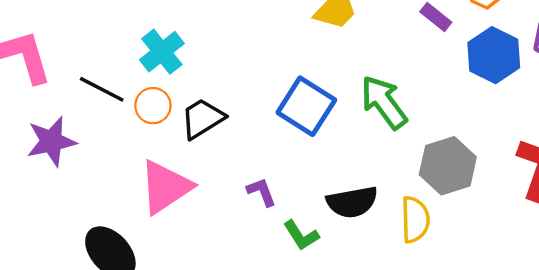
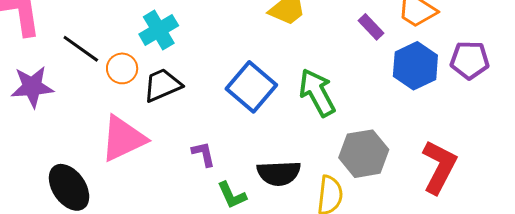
cyan cross: (162, 52) -> (159, 30), moved

